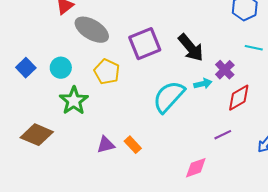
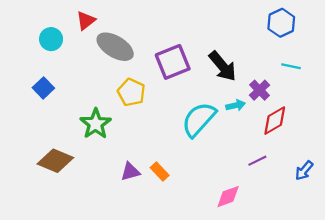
cyan circle: (61, 68) -> (51, 39), moved

